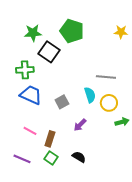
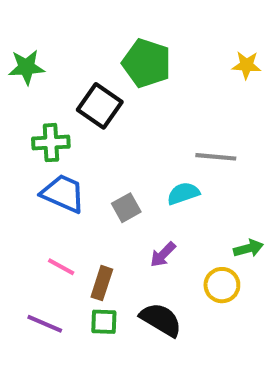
green star: (33, 33) -> (26, 67), moved
cyan semicircle: (90, 95) -> (183, 193), turned -91
yellow circle: (109, 103) -> (222, 285), moved
black semicircle: (79, 157) -> (161, 320), size x1.5
green square: (51, 158) -> (104, 322), turned -32

